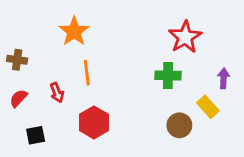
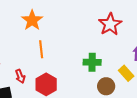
green cross: (168, 75) -> (92, 62), moved
red arrow: (57, 93) -> (20, 76), moved

